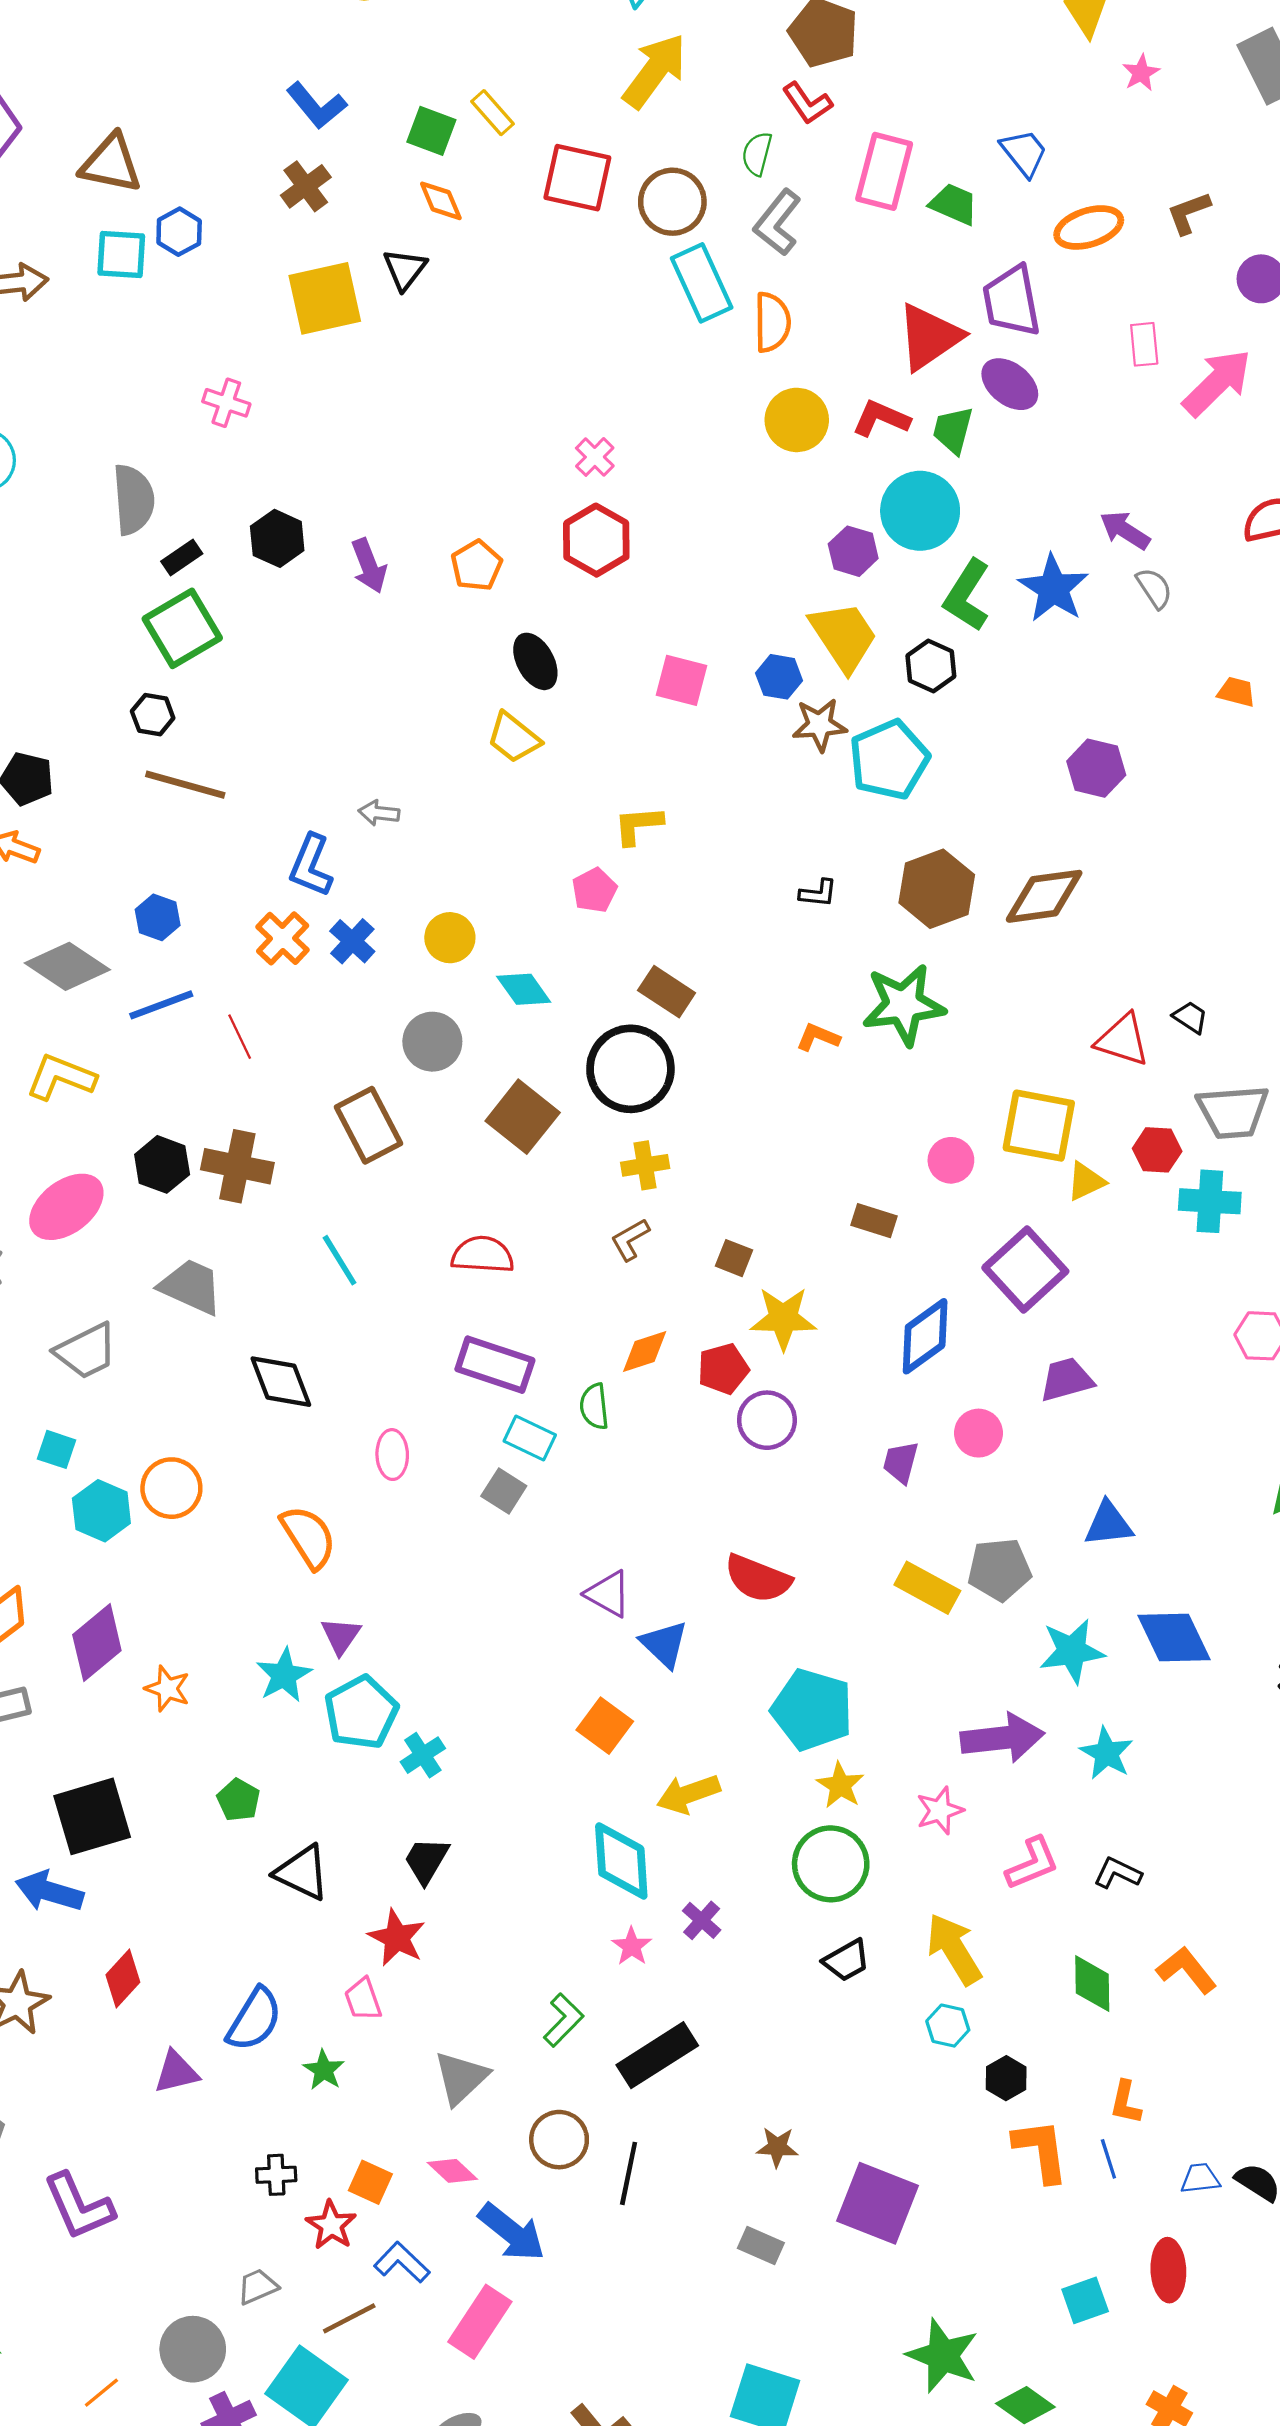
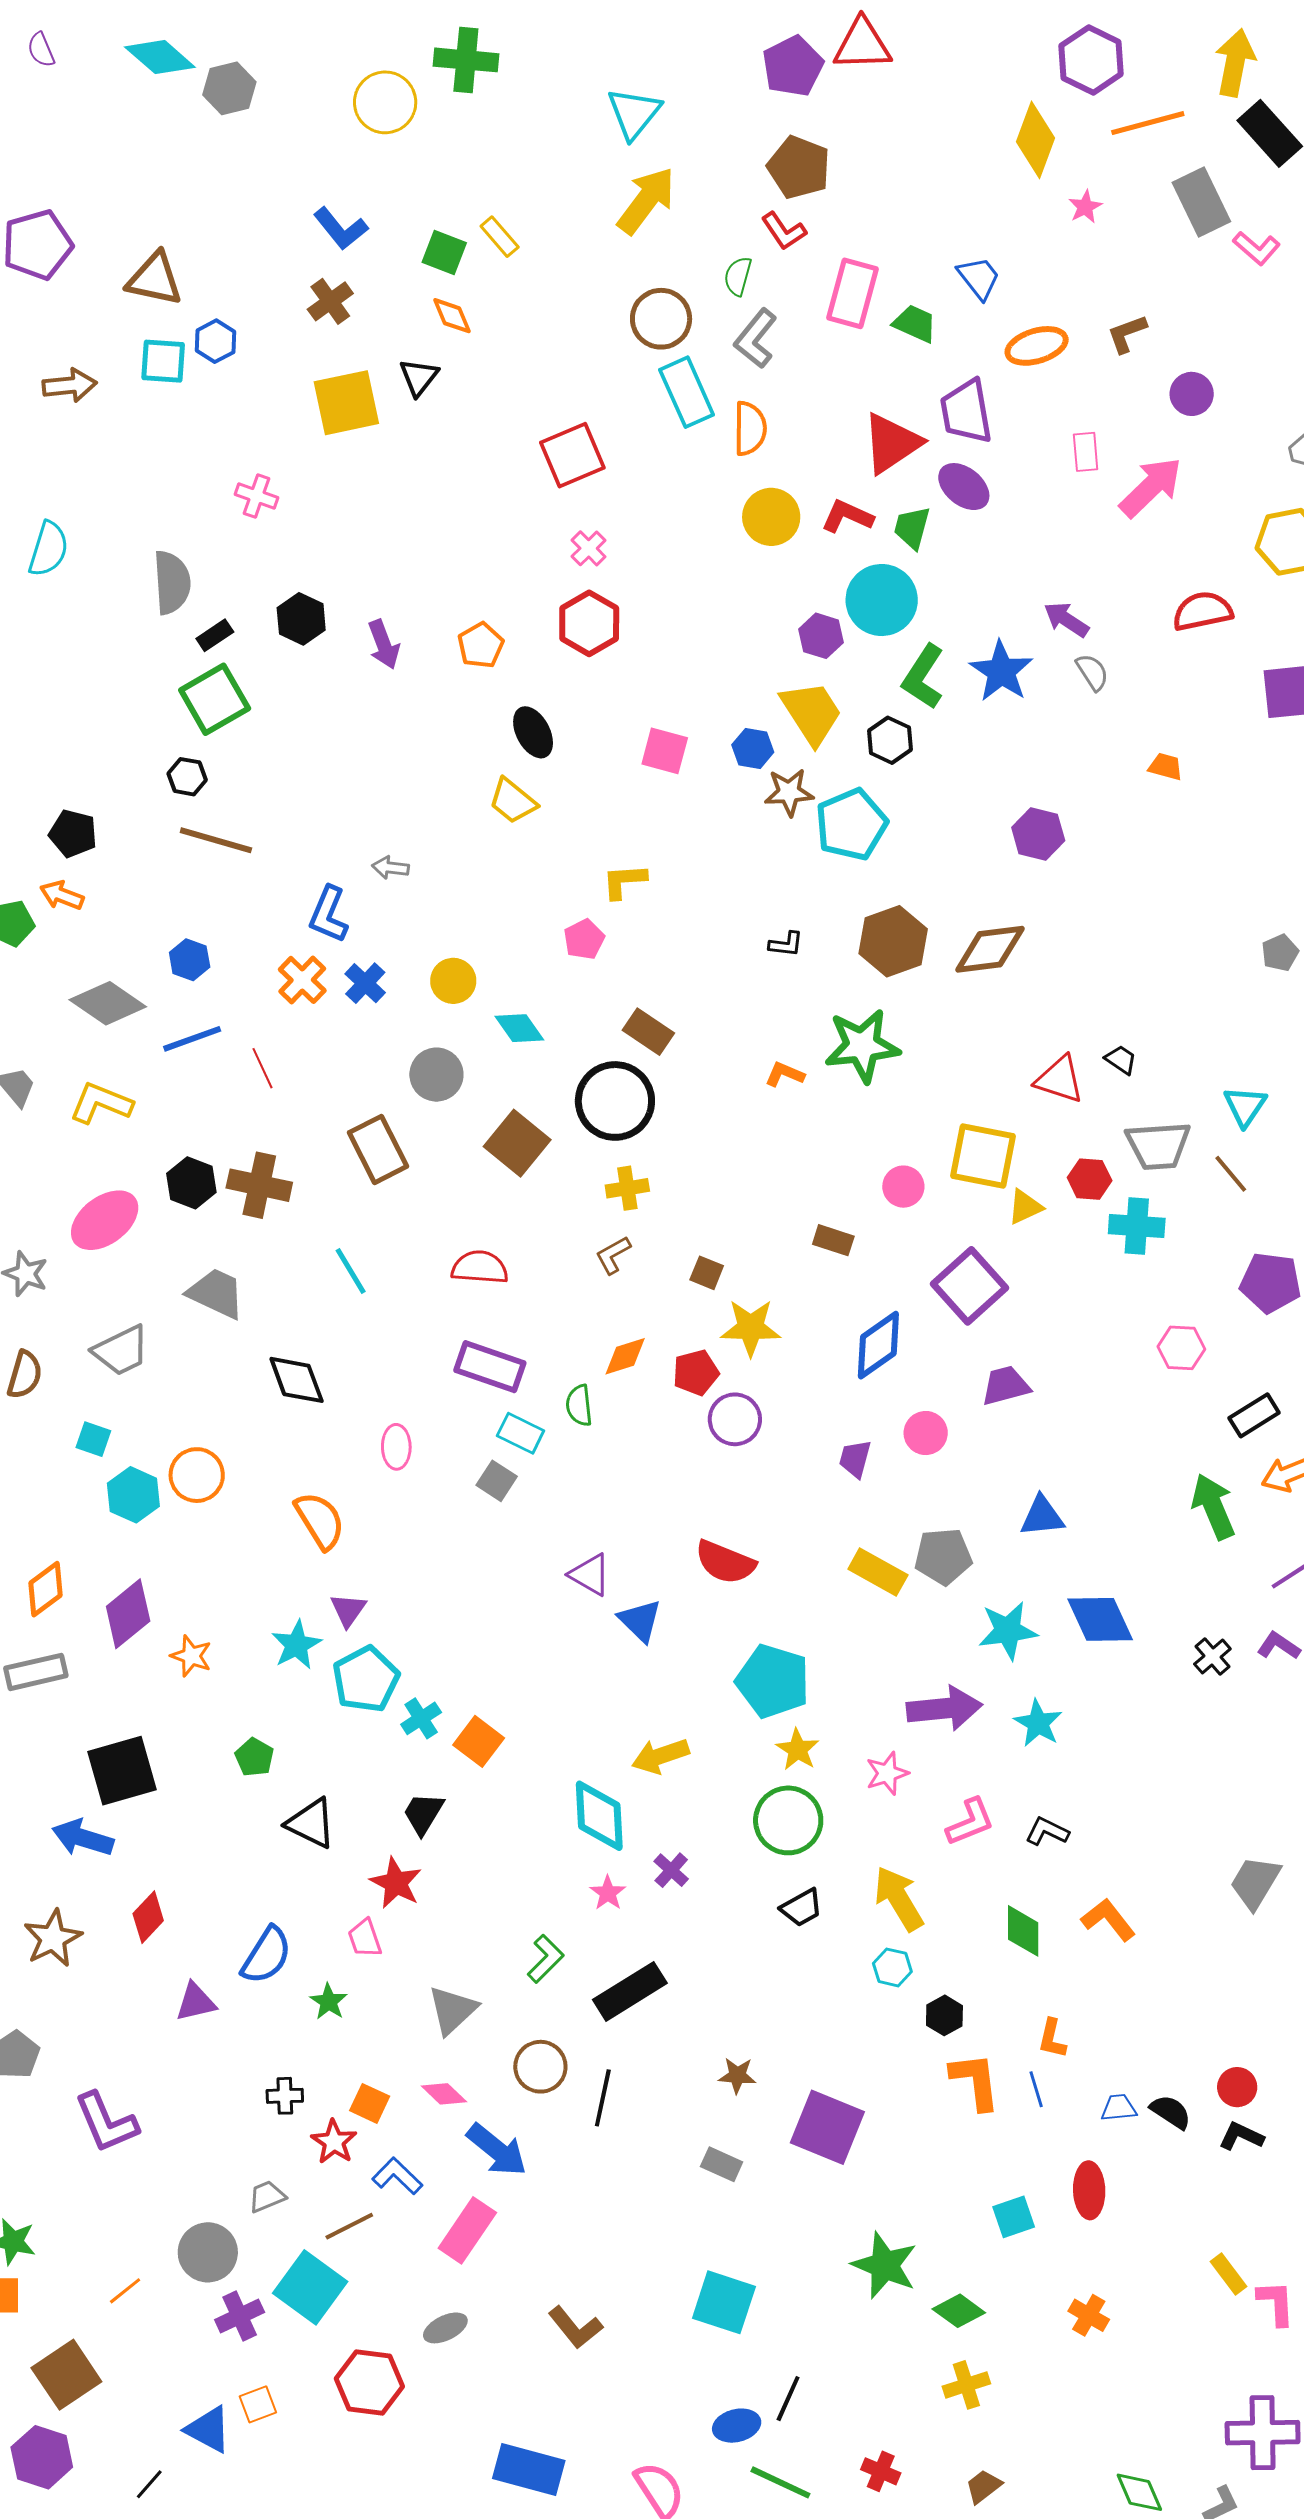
red square: (577, 178) -> (572, 455), moved, turned -36
orange square: (605, 1726) -> (479, 1741), moved

